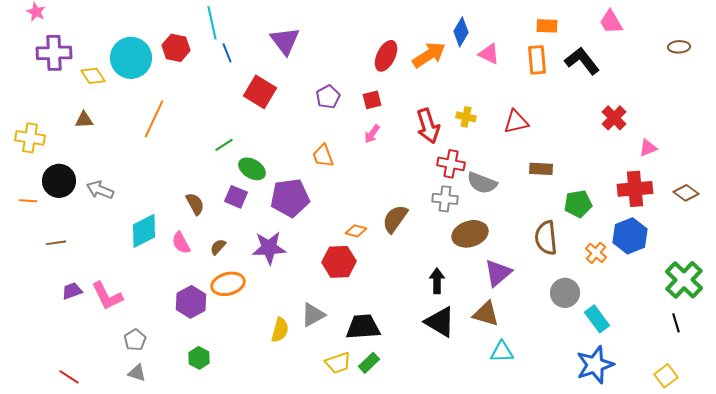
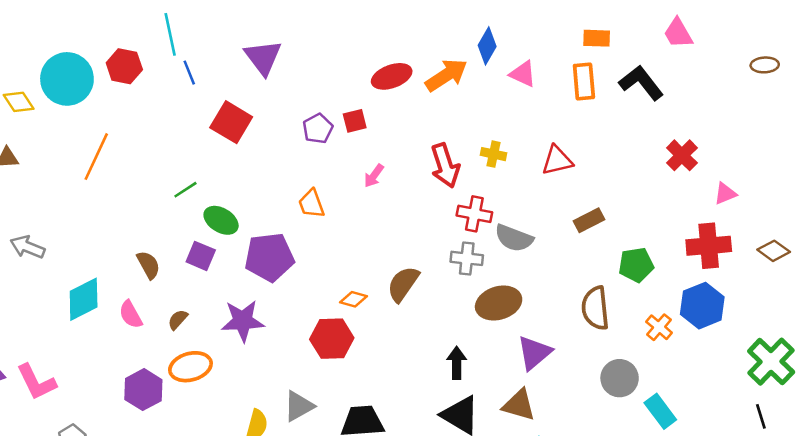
red ellipse: (386, 56) -> (392, 76), turned 44
red square: (372, 100) -> (355, 121), moved
brown rectangle: (541, 169) -> (589, 220), turned -30

